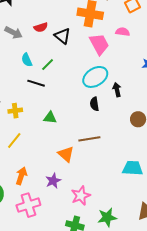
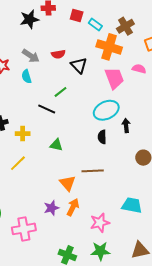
cyan semicircle: (27, 60) -> (26, 76), moved
orange arrow: (21, 176) -> (73, 207), moved
pink star: (81, 196) -> (100, 223), moved

